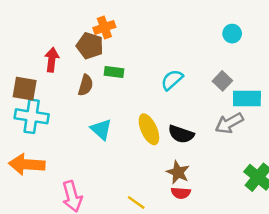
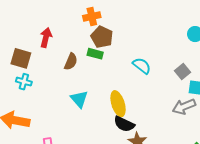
brown pentagon: (90, 46) -> (102, 37), moved
cyan semicircle: (172, 80) -> (142, 66), turned 72
cyan cross: (32, 116) -> (24, 82), size x0.6
black semicircle: (181, 134) -> (124, 124), moved

